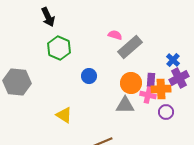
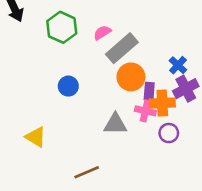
pink semicircle: (115, 35) -> (102, 33), turned -48
green hexagon: (59, 48) -> (62, 27), moved
orange circle: (131, 83) -> (131, 77), moved

